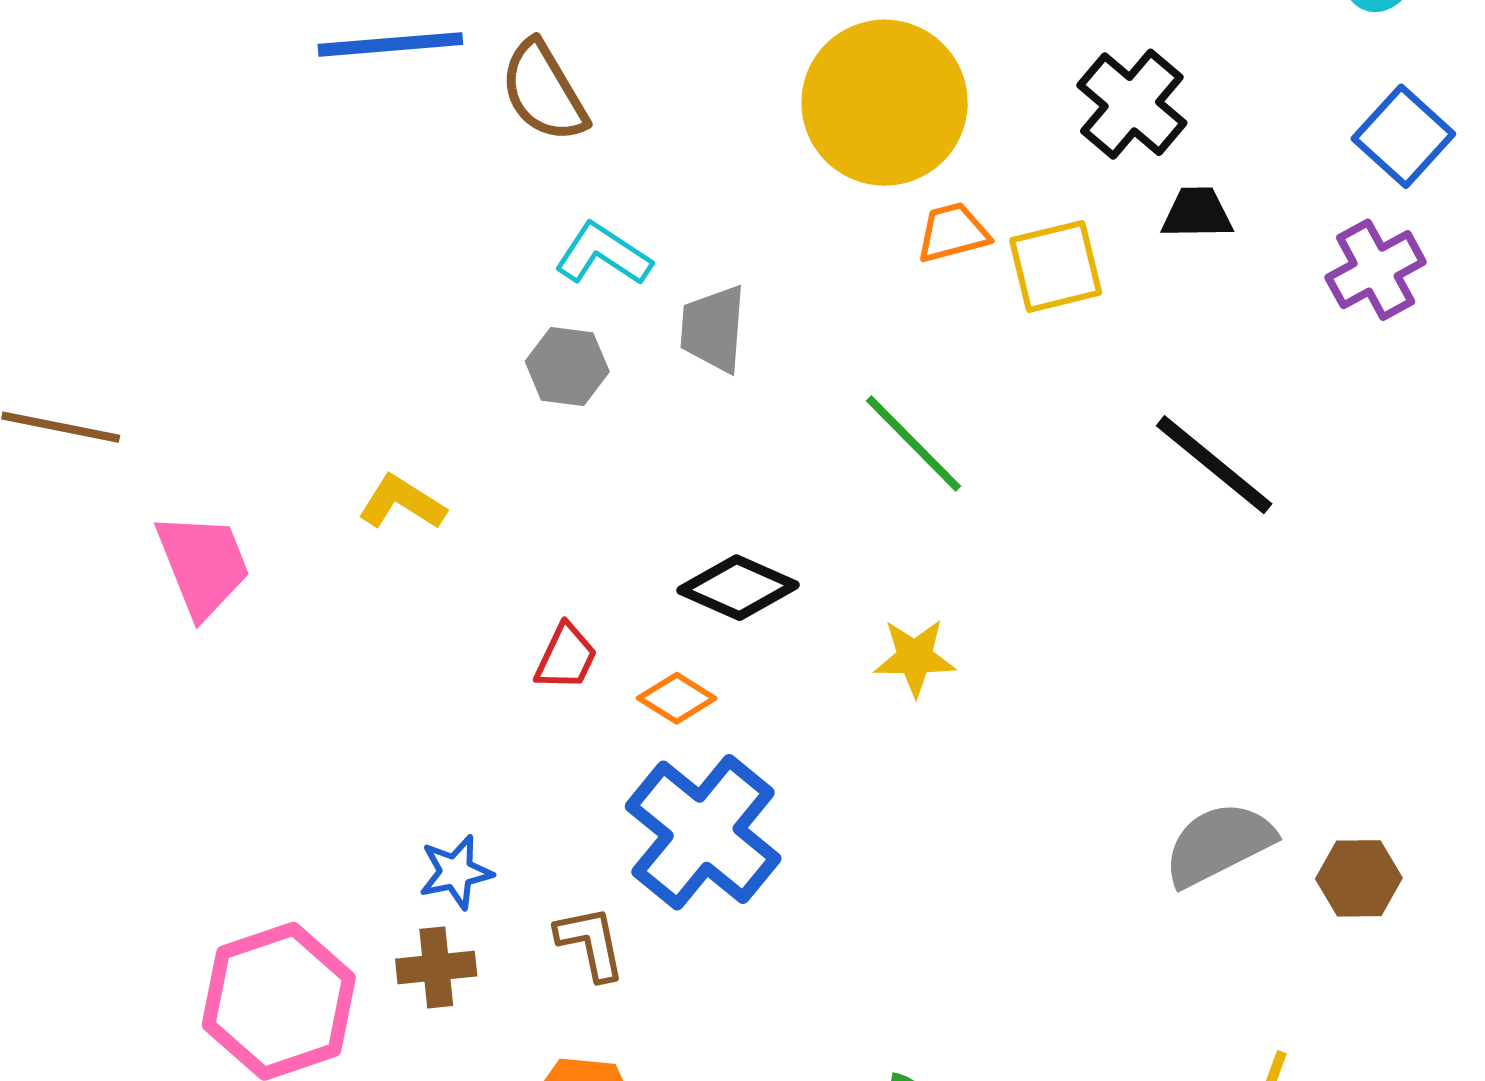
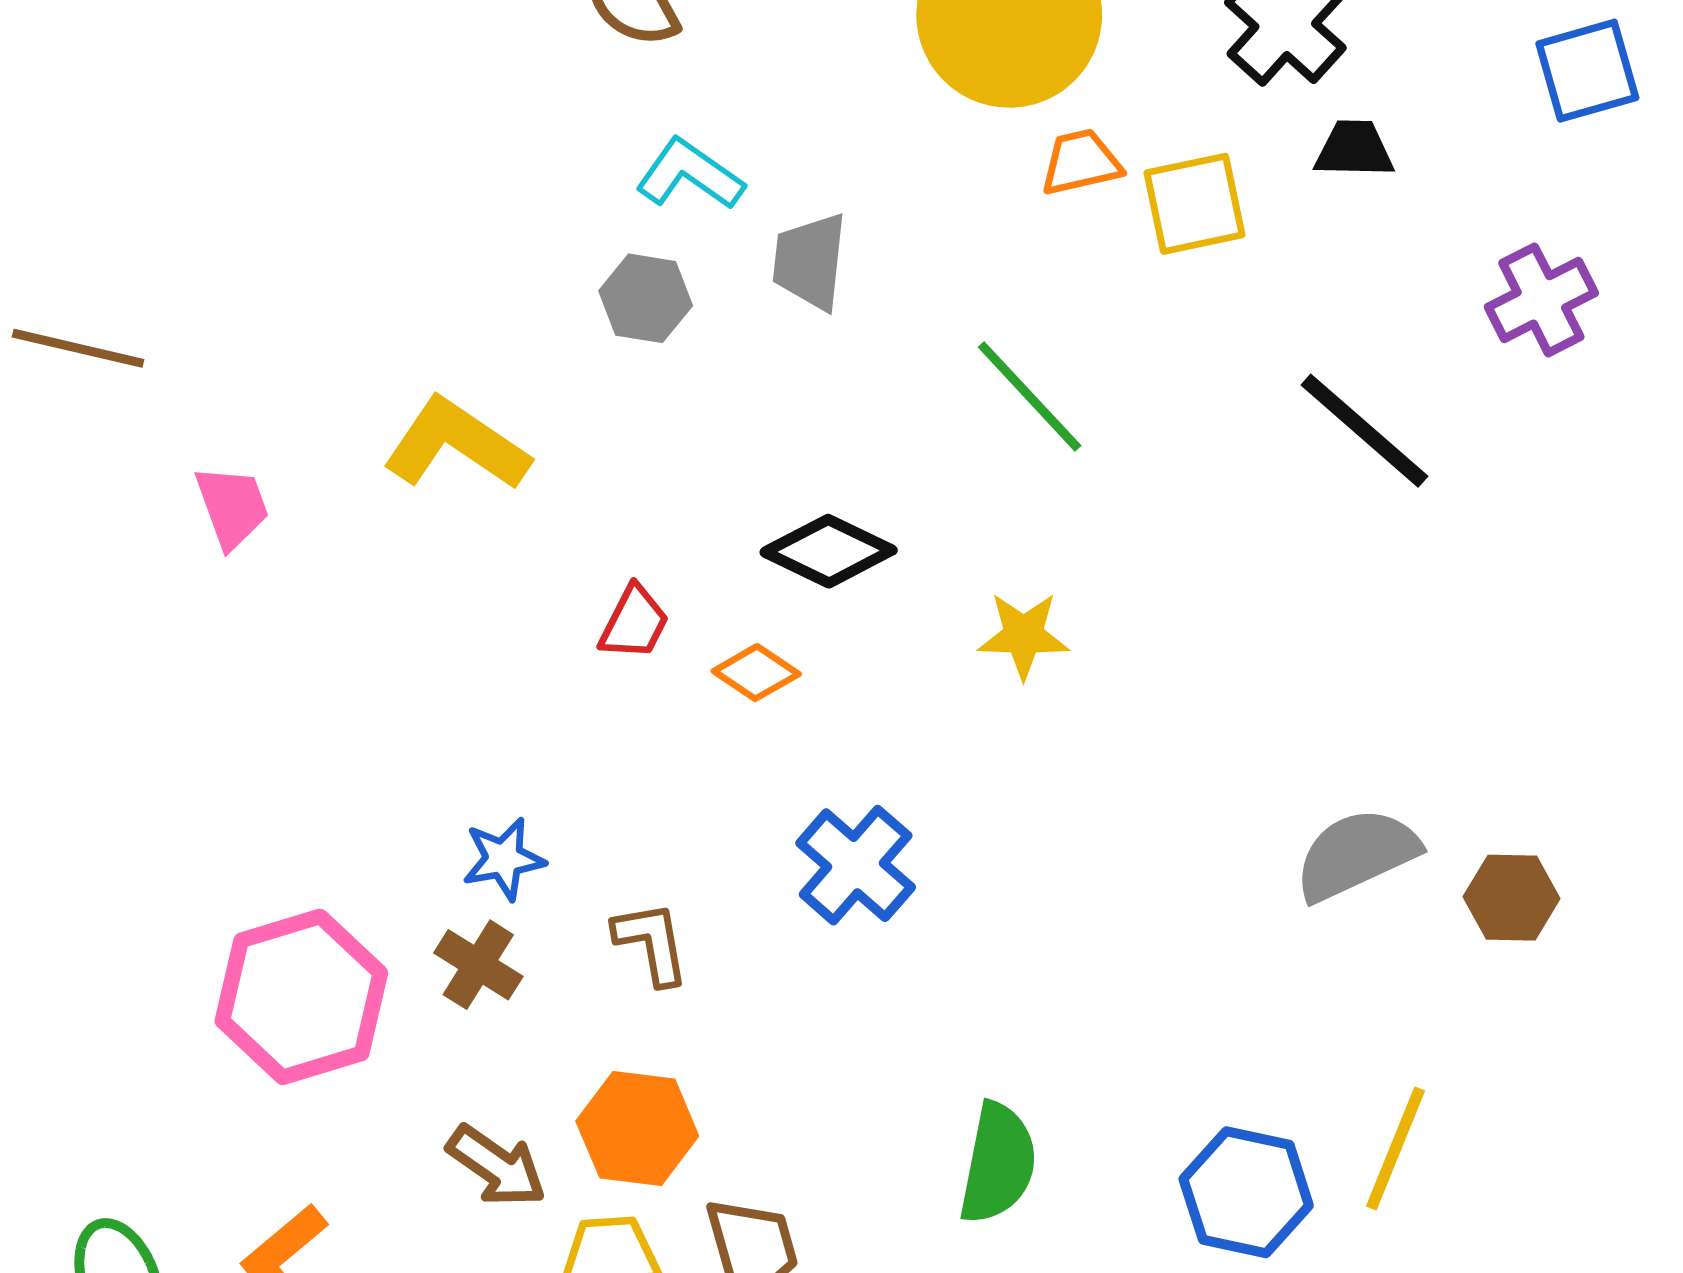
blue square: (1403, 136) -> (1587, 71), turned 30
purple cross: (1376, 270) -> (1541, 300), moved
yellow L-shape: (402, 503) -> (456, 444), size x1.5
pink trapezoid: (203, 565) -> (232, 507), size x0.7
blue cross: (703, 832) -> (856, 865), moved, size x0.7
brown cross: (436, 967) -> (478, 965), turned 36

